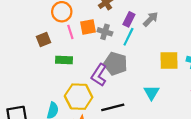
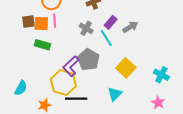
orange square: (88, 27) -> (41, 24), moved
cyan line: (128, 37) -> (106, 38), turned -72
yellow square: (169, 61) -> (126, 68), moved, turned 30
yellow hexagon: (79, 97) -> (63, 83), moved

